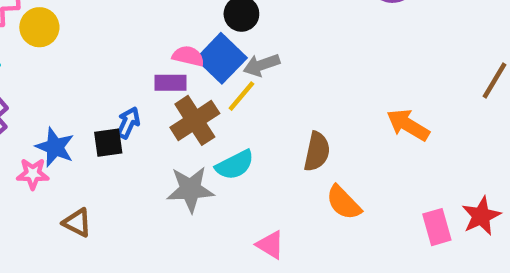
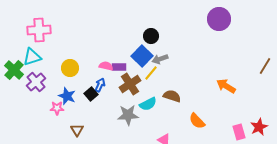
yellow circle: (39, 27) -> (70, 68), moved
pink semicircle: (188, 56) -> (106, 66), moved
black square: (108, 143) -> (91, 94), turned -32
brown semicircle: (317, 152) -> (172, 96), moved, turned -84
brown triangle: (77, 223) -> (77, 130), turned 32

